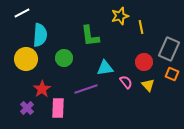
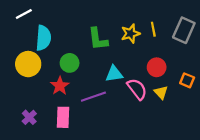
yellow star: (120, 16) -> (130, 34), moved
gray rectangle: (169, 49) -> (184, 30), moved
pink semicircle: (126, 82) -> (137, 89), size x1.5
red star: (42, 89) -> (60, 86), moved

